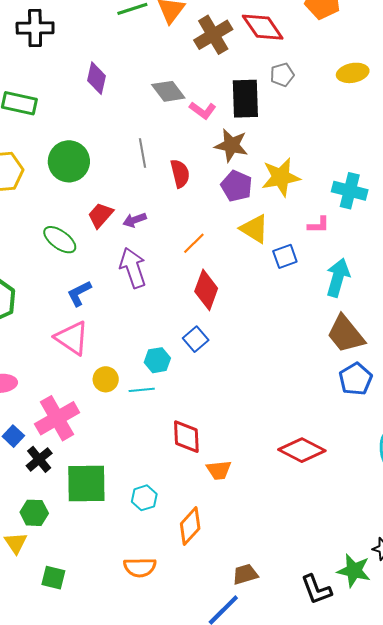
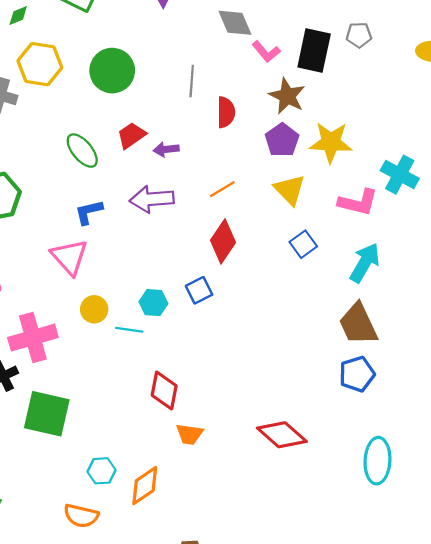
pink L-shape: (319, 225) -> (358, 202), size x1.6
blue square: (285, 256) -> (303, 244), moved, turned -30
purple arrow: (133, 268) -> (152, 199), turned -90
cyan hexagon: (144, 498) -> (101, 471), moved

